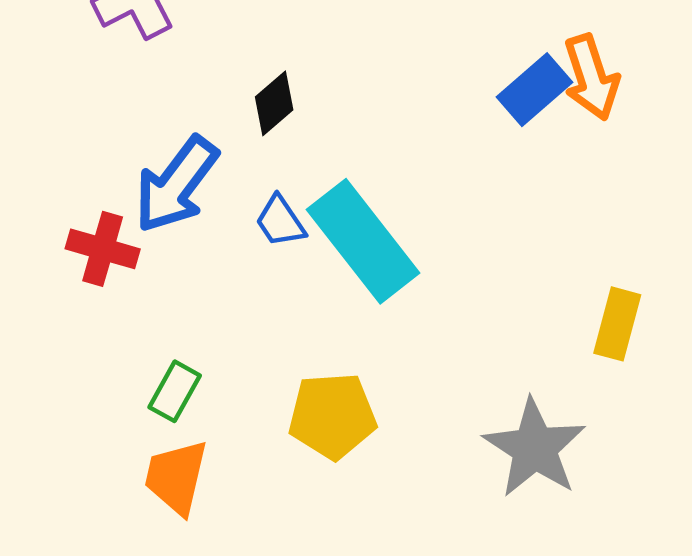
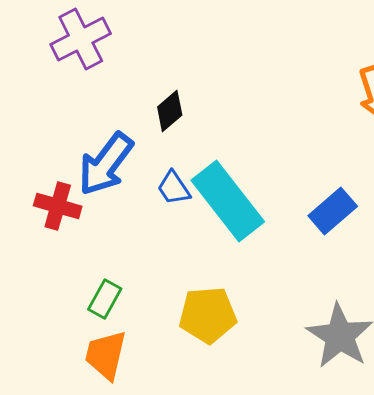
blue rectangle: (535, 90) -> (333, 211), moved

